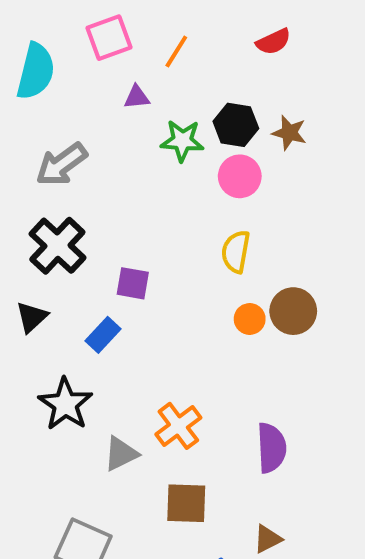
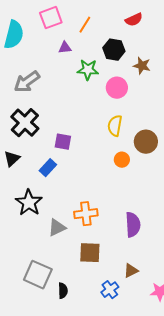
black hexagon: (236, 125) -> (114, 50), moved
brown circle: (293, 311) -> (146, 142), moved
orange cross: (178, 426) -> (86, 214), turned 30

